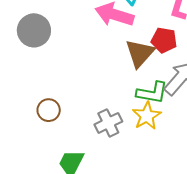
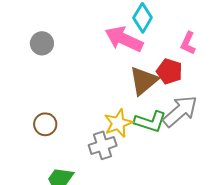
gray circle: (34, 30) -> (42, 43), size x0.7
yellow star: (147, 116) -> (118, 123), moved

